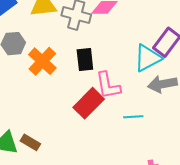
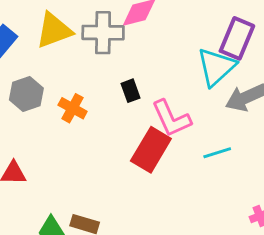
black rectangle: (85, 59) -> (131, 91), size x0.7
orange cross: (42, 61) -> (73, 108), size x0.7

